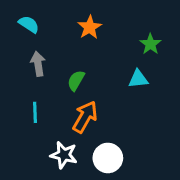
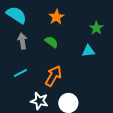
cyan semicircle: (29, 24) -> (16, 15), size x1.5
green semicircle: (76, 81) -> (51, 42), moved, turned 96
cyan line: (35, 112) -> (20, 73), turned 64

